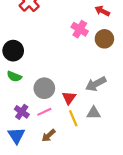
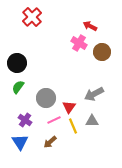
red arrow: (102, 11) -> (90, 26), moved
green semicircle: (14, 76) -> (18, 87), turned 104
pink line: (44, 112) -> (54, 120), moved

